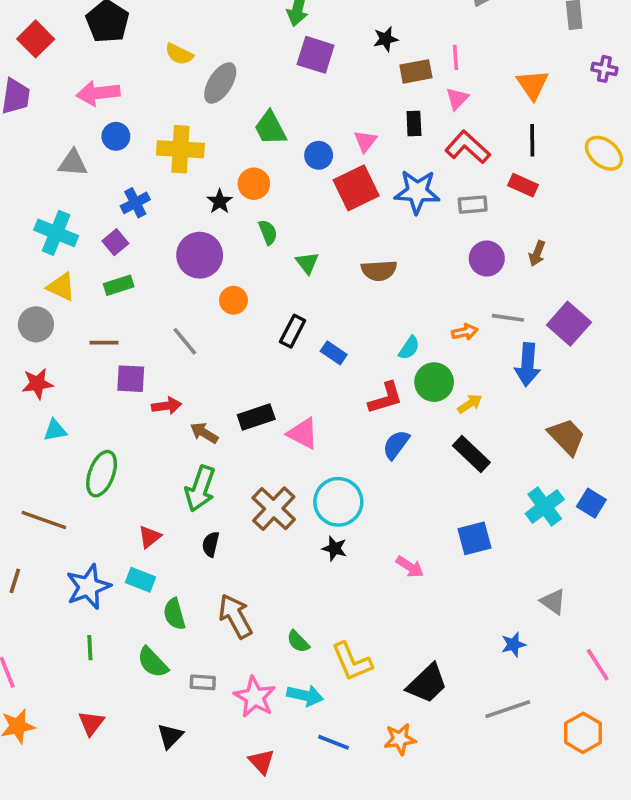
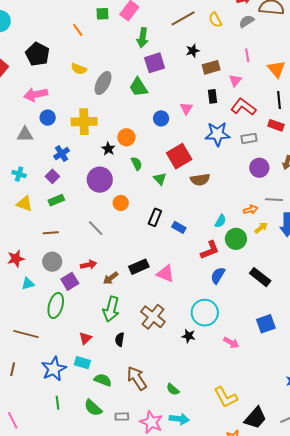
purple square: (316, 55) -> (155, 63), turned -30
pink line: (456, 57) -> (247, 55), moved
green trapezoid: (270, 128) -> (138, 87), moved
red square: (356, 188) -> (179, 156), moved
cyan cross: (56, 233) -> (19, 174), size x0.6
gray circle: (36, 324) -> (52, 262), moved
purple square: (131, 379) -> (70, 281), moved, turned -30
yellow arrow: (470, 404) -> (261, 228), moved
brown arrow: (204, 433) -> (111, 278), turned -63
cyan circle: (338, 502) -> (205, 313), moved
green semicircle: (174, 614) -> (103, 380), turned 132
yellow L-shape: (352, 662) -> (226, 397), moved
black trapezoid: (427, 684) -> (255, 418), moved

